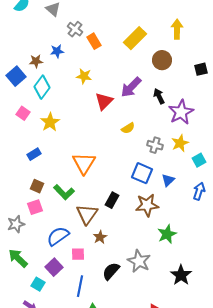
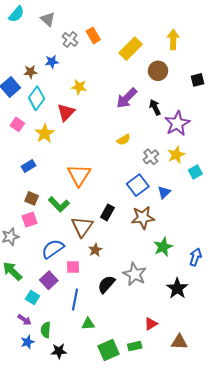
orange rectangle: (94, 41) -> (93, 35), moved
red triangle: (104, 101) -> (66, 112), moved
gray cross: (155, 145) -> (151, 157), turned 35
blue square: (142, 173) -> (138, 185), turned 30
blue arrow: (199, 191) -> (195, 257), moved

